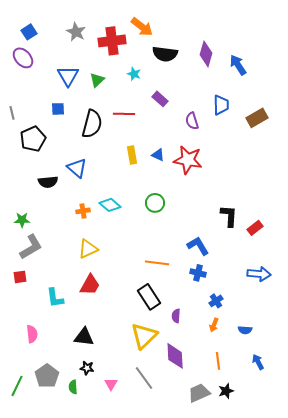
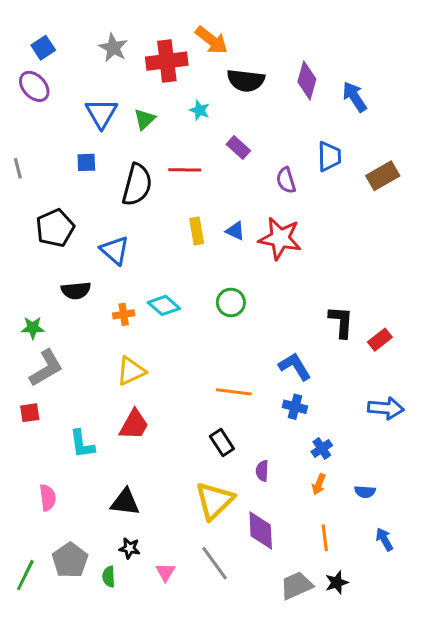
black pentagon: (33, 139) -> (55, 228), moved
black semicircle: (48, 182) -> (76, 291), moved
black rectangle: (149, 297) -> (222, 443), size x0.7

